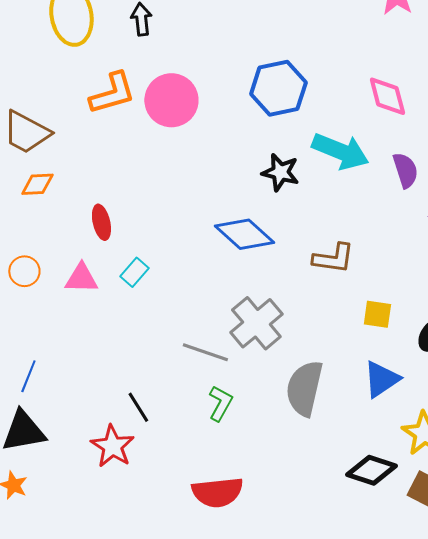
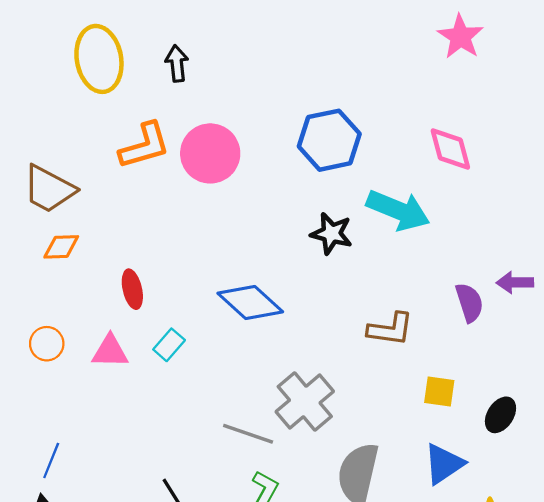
purple semicircle: (405, 170) -> (469, 303), moved
blue diamond: (244, 234) -> (250, 303), moved

